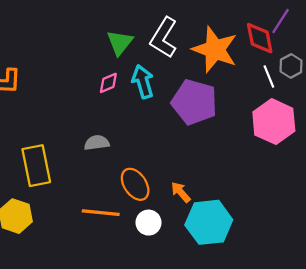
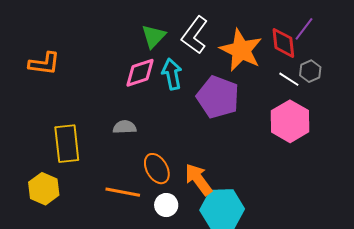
white line: (269, 77) -> (289, 79), turned -40
pink diamond: (108, 83) -> (140, 73), size x1.6
orange arrow: (181, 192) -> (198, 179), size x1.6

